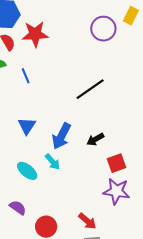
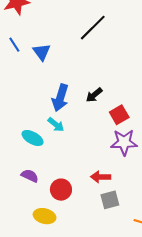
black line: (90, 89) -> (93, 28), moved
blue triangle: (27, 126) -> (42, 52), moved
red arrow: (87, 221) -> (101, 177), turned 150

